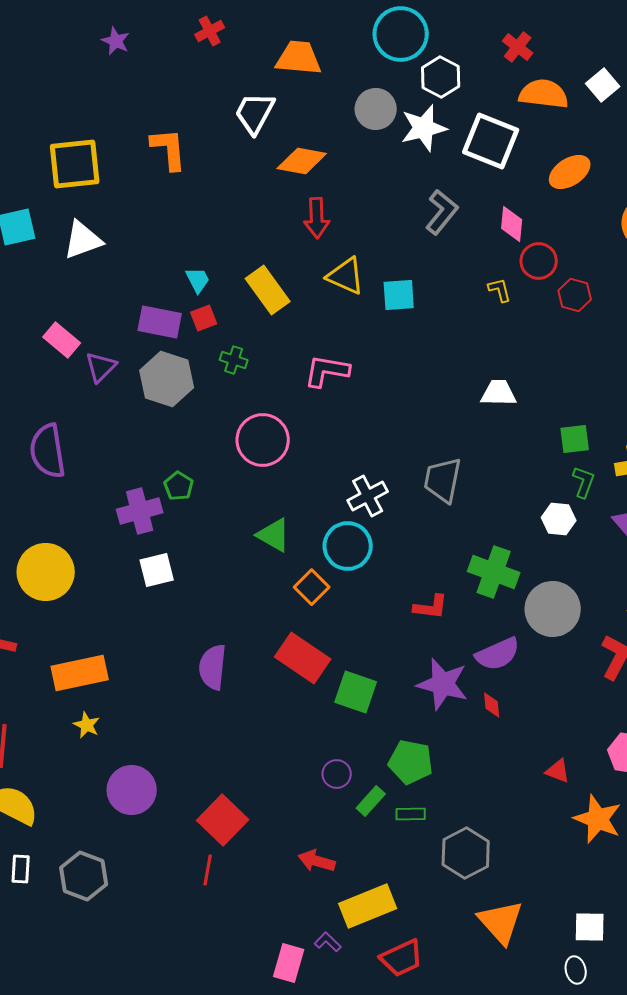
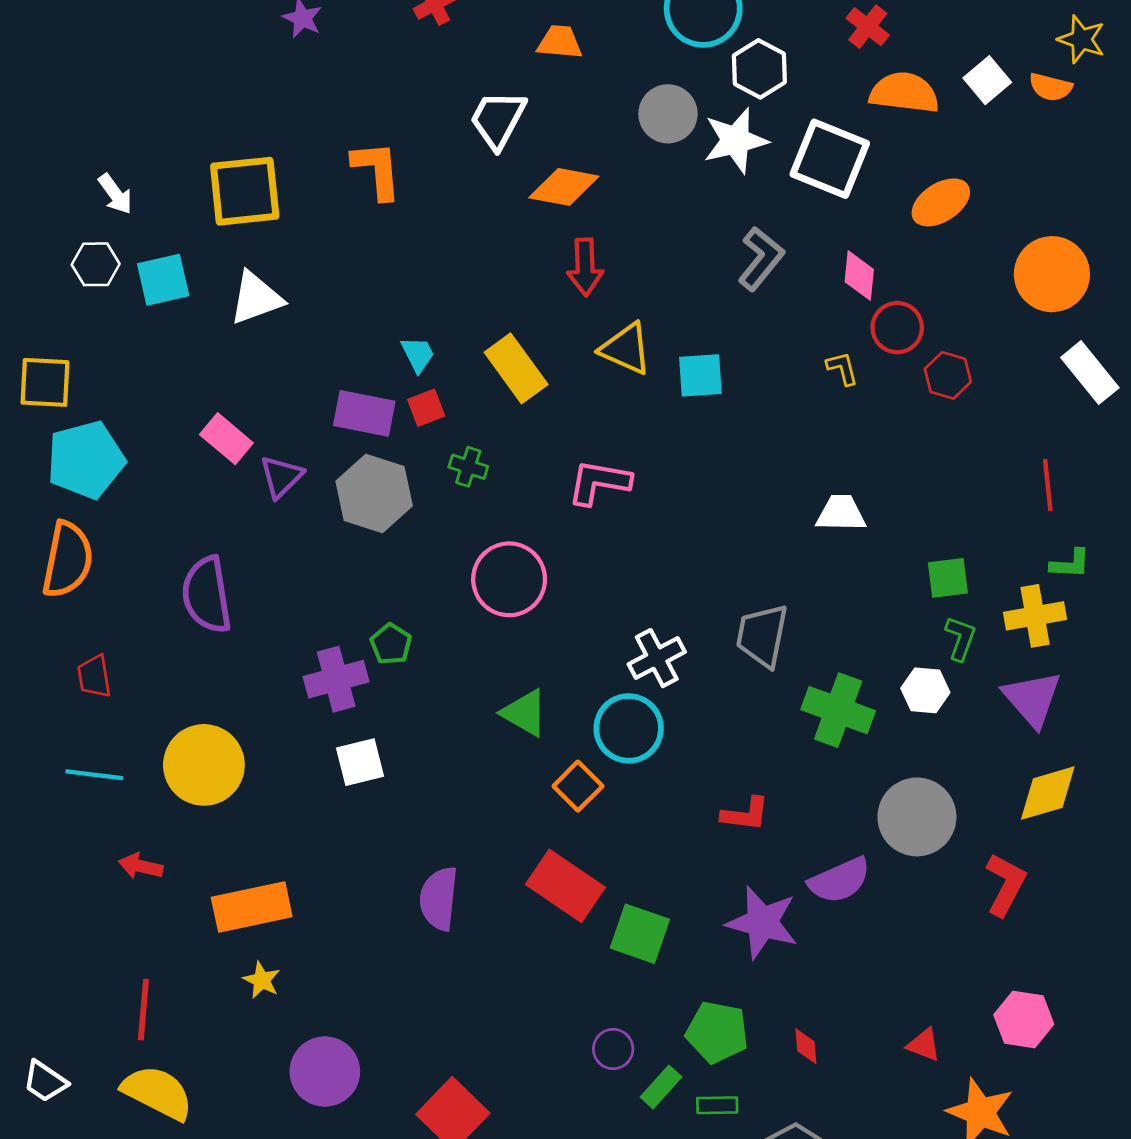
orange trapezoid: (299, 58) -> (560, 42), size x0.7
green cross: (494, 572) -> (838, 710), moved
red diamond: (492, 705) -> (806, 1046), moved

